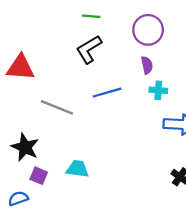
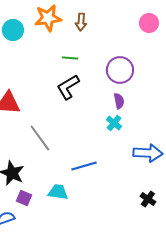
cyan cross: (158, 90) -> (114, 123), moved, turned 35
blue line: (107, 93) -> (84, 166), moved
gray line: (57, 107) -> (40, 138), turned 32

